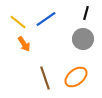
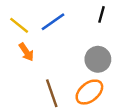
gray circle: (83, 39) -> (98, 59), moved

